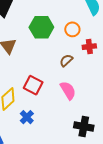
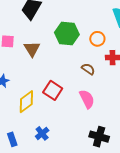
brown semicircle: (66, 60) -> (88, 69), turned 72
blue cross: (27, 117) -> (42, 133), moved

